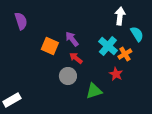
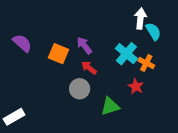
purple semicircle: (21, 21) -> (22, 43), moved, turned -30
cyan semicircle: (137, 34) -> (153, 31), moved
orange cross: (125, 54) -> (146, 63), turned -32

